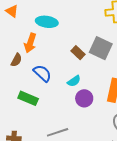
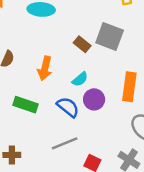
orange arrow: (30, 43) -> (45, 68), moved
blue semicircle: (42, 73) -> (68, 107), moved

